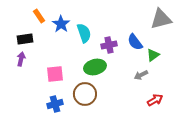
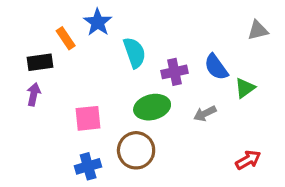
orange rectangle: (39, 16) -> (66, 38), moved
gray triangle: (161, 19) -> (258, 30), size x0.6
blue star: (61, 24) -> (98, 22), moved
gray arrow: (141, 75) -> (205, 114), moved

